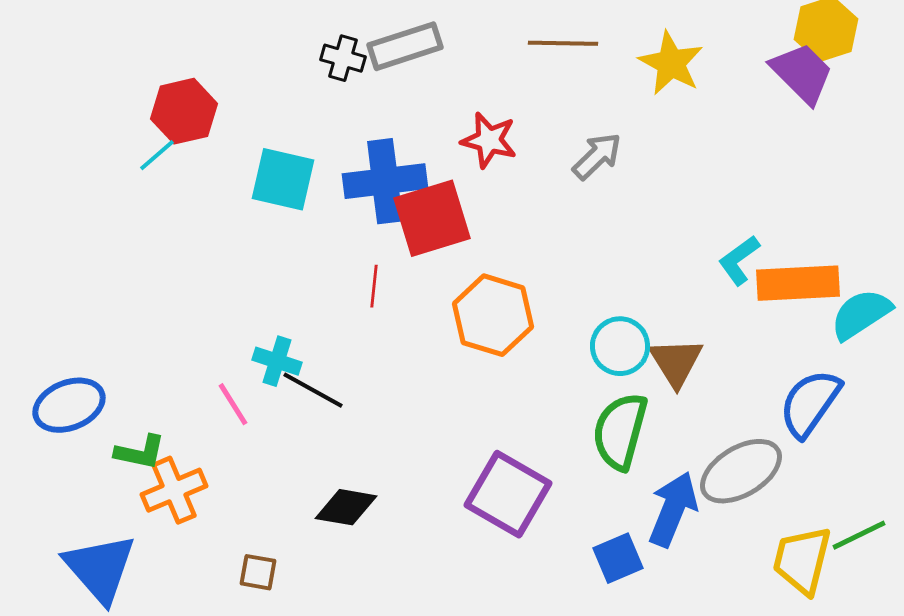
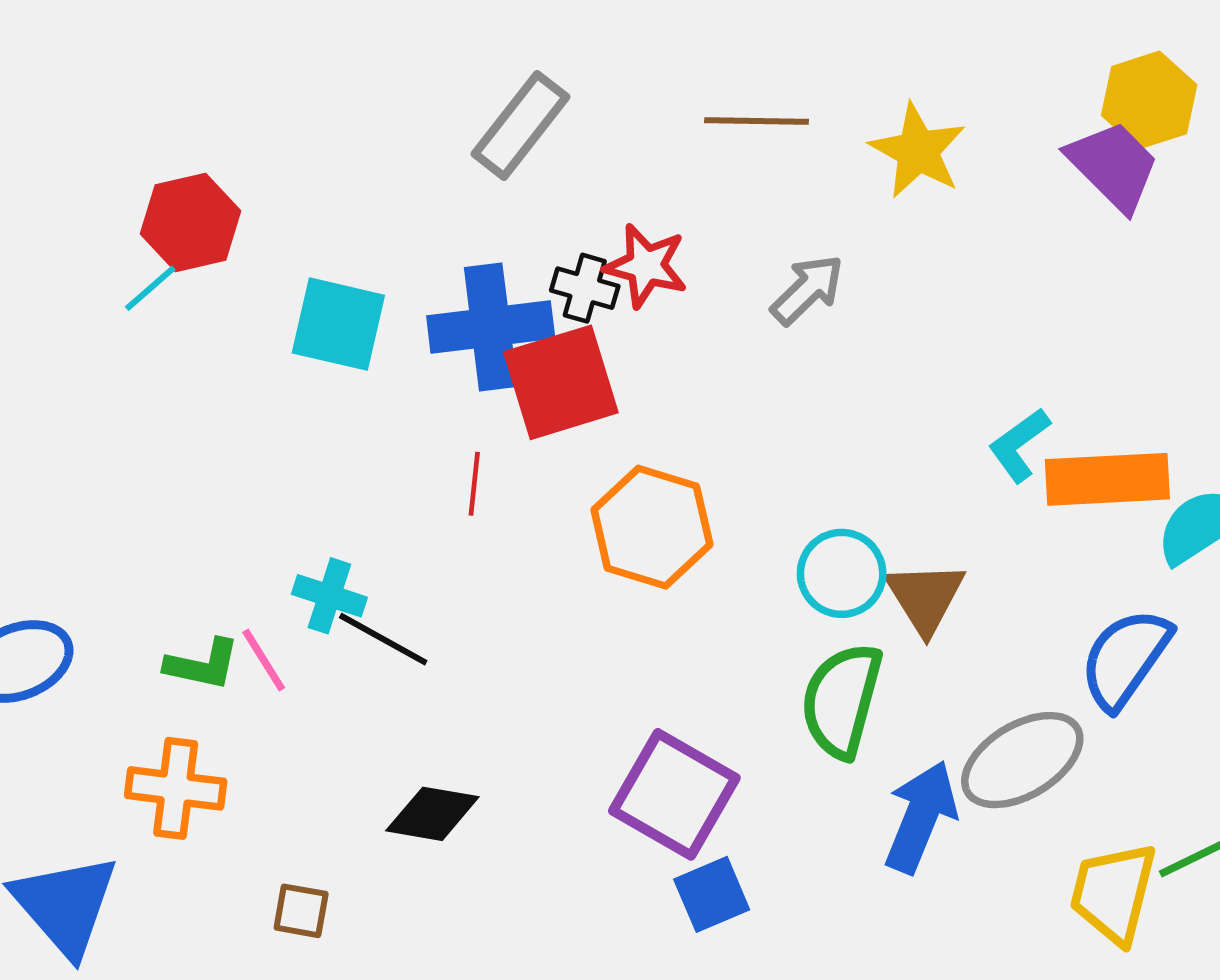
gray rectangle: (405, 46) -> (521, 125), turned -34
black cross: (343, 58) -> (585, 288), moved
green L-shape: (140, 452) -> (202, 664), moved
orange cross: (174, 490) -> (176, 788), turned 30
blue square: (618, 558) -> (712, 894), moved

